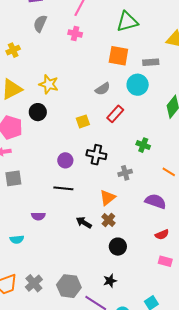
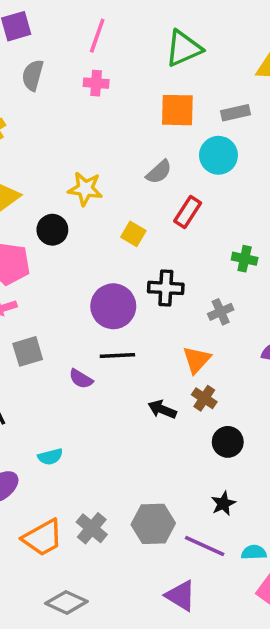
yellow star: (49, 84) -> (85, 189), moved
yellow square: (83, 121) -> (133, 234), turned -32
purple circle: (65, 160) -> (113, 306), size x1.6
purple semicircle: (38, 216) -> (81, 379), moved, turned 40

